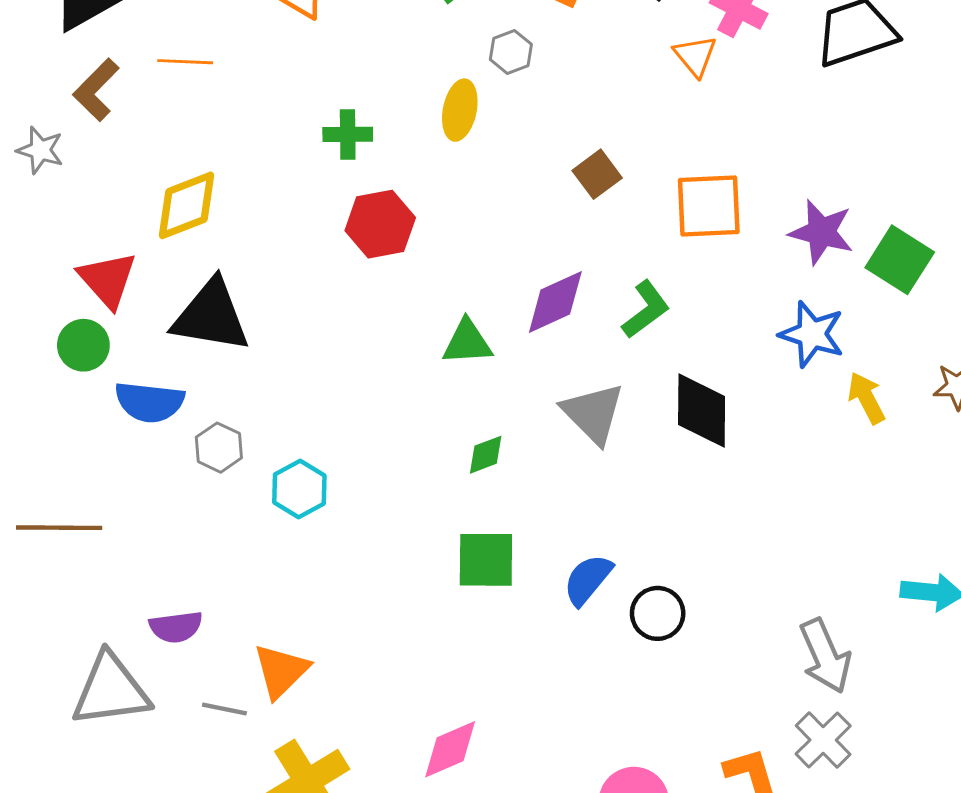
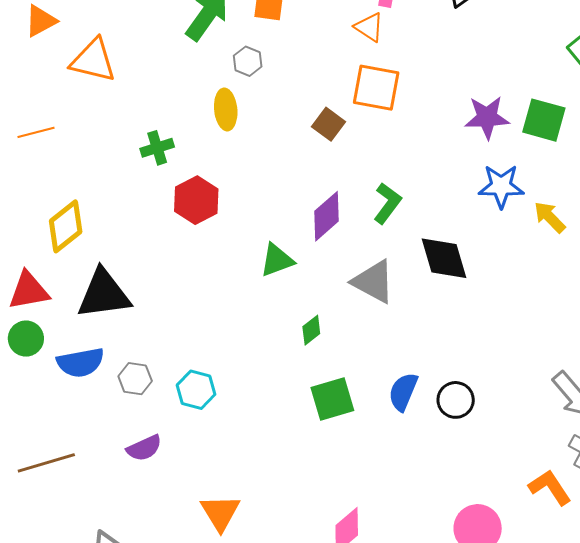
orange square: (709, 206) -> (376, 88), moved, turned 30
red triangle: (108, 280) -> (29, 291), turned -42
purple semicircle: (176, 627) -> (144, 448), moved

